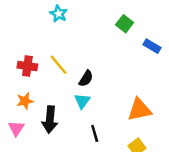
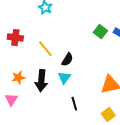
green square: (125, 24) -> (100, 32), moved
red cross: (27, 66) -> (15, 38), moved
black arrow: (50, 120) -> (41, 81), moved

